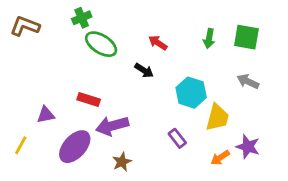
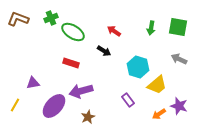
green cross: (82, 18) -> (51, 18), moved
red rectangle: (89, 100) -> (71, 63), moved
yellow trapezoid: (217, 118) -> (157, 85), turned 35

